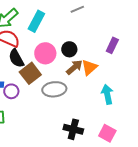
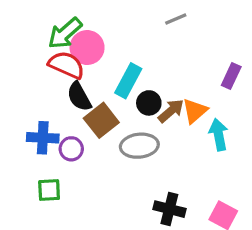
cyan rectangle: (36, 21) -> (128, 81), moved
black circle: (69, 49) -> (149, 103), moved
pink circle: (45, 53) -> (87, 47), moved
cyan arrow: (107, 94) -> (219, 135), moved

